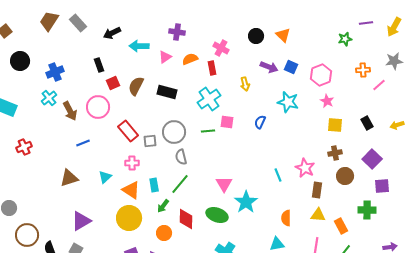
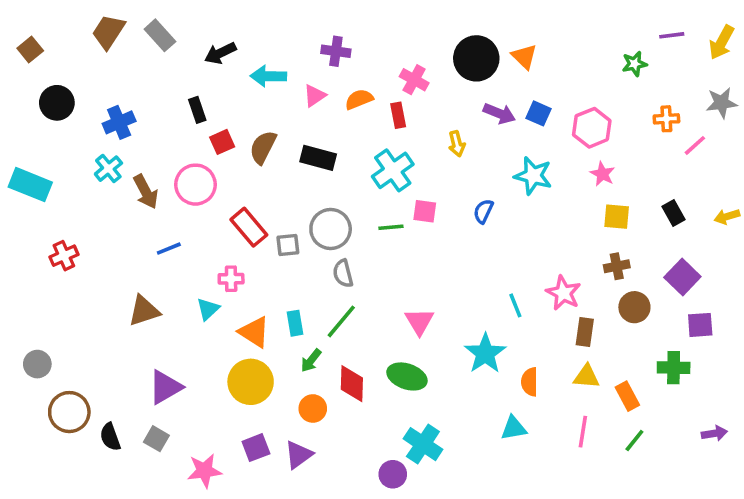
black circle: (256, 36) -> (476, 58), size x1.6
pink cross: (132, 163) -> (231, 279), moved
cyan star: (246, 202) -> (485, 353), moved

